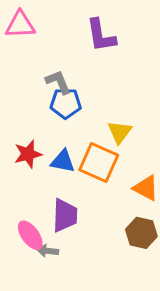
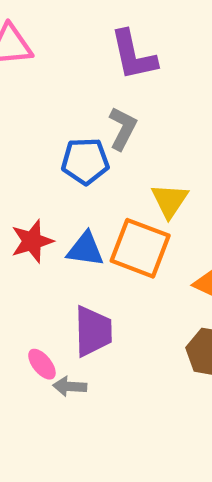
gray L-shape: (58, 82) -> (123, 128), moved, turned 52
pink ellipse: (30, 235) -> (42, 364), size x0.7

